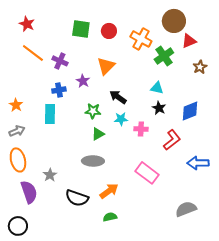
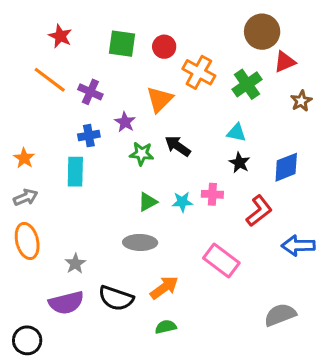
red star: (27, 24) -> (60, 36), moved
orange cross: (141, 39) -> (199, 72), moved
green star: (93, 111) -> (142, 154), moved
cyan star: (121, 119) -> (182, 202), moved
purple semicircle: (29, 192) -> (66, 303), moved, turned 95

